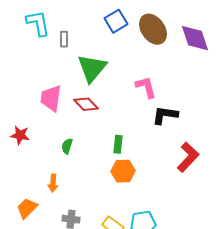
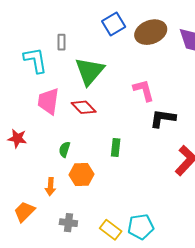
cyan L-shape: (38, 23) -> (35, 60), moved
brown ellipse: (153, 29) -> (151, 32), turned -76
orange hexagon: (123, 171) -> (82, 175), moved

